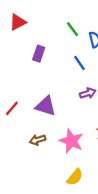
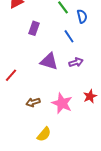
purple triangle: (46, 106) -> (49, 61), moved
yellow semicircle: (75, 177) -> (44, 134), moved

